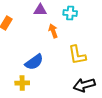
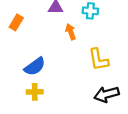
blue semicircle: (34, 62) -> (35, 66), moved

